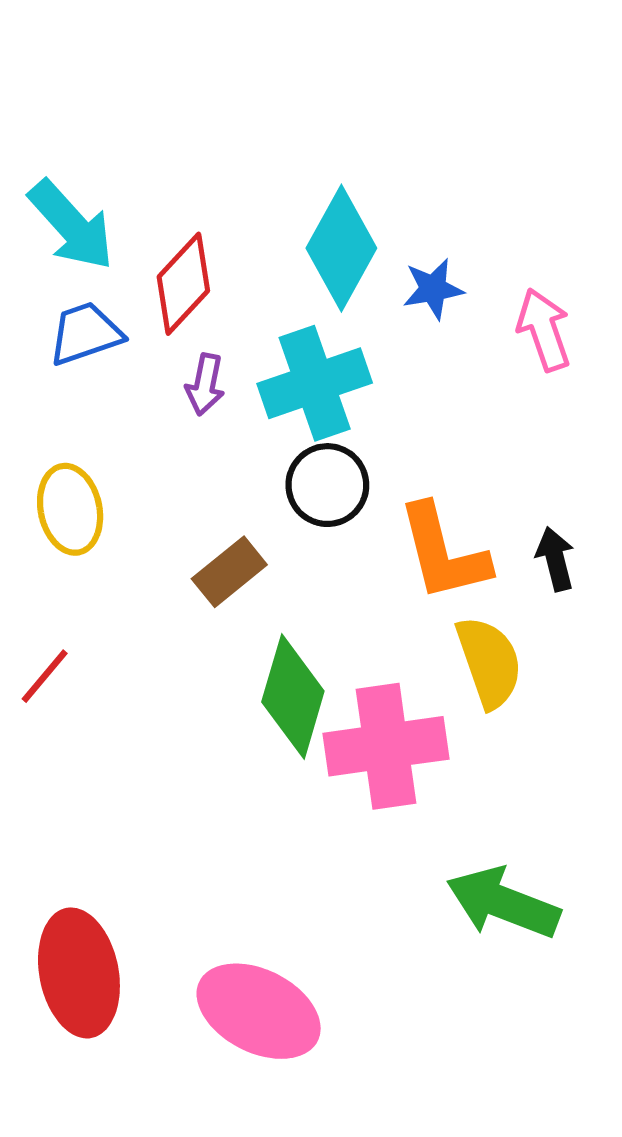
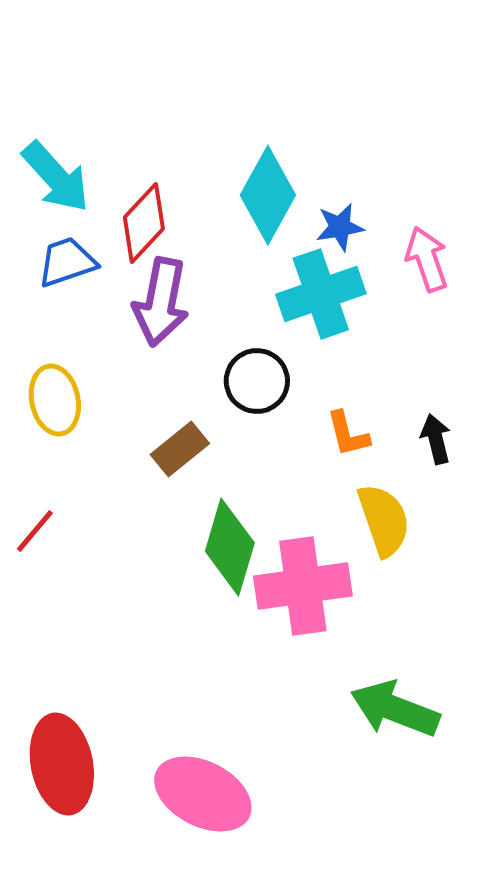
cyan cross: (315, 383) -> (321, 294), moved
purple arrow: (205, 384) -> (161, 302), size x1.8
orange L-shape: (443, 553) -> (348, 434), size x0.6

